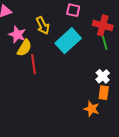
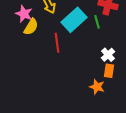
green line: (105, 43) -> (97, 22), moved
red line: (34, 64) -> (57, 43), moved

